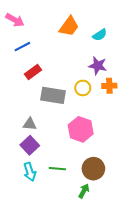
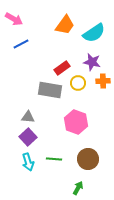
cyan semicircle: (100, 35) -> (94, 33), size x1.6
red rectangle: (33, 72) -> (62, 68), moved
green arrow: (84, 191) -> (78, 188), moved

